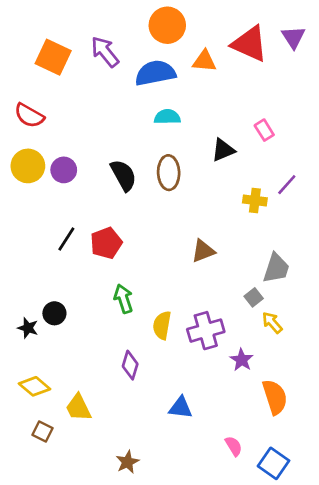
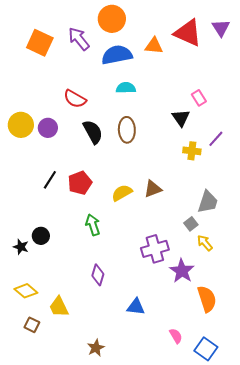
orange circle: (167, 25) -> (112, 19), moved
red semicircle: (29, 116) -> (75, 99), moved
black triangle: (223, 150) -> (181, 118), moved, turned -42
yellow semicircle: (162, 325) -> (122, 193), moved, turned 50
purple star: (242, 360) -> (182, 271), size x1.4

